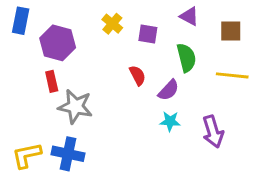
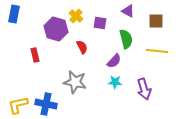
purple hexagon: (58, 43) -> (56, 29), moved
red semicircle: (138, 75) -> (82, 47), moved
gray star: (75, 106) -> (75, 82), moved

